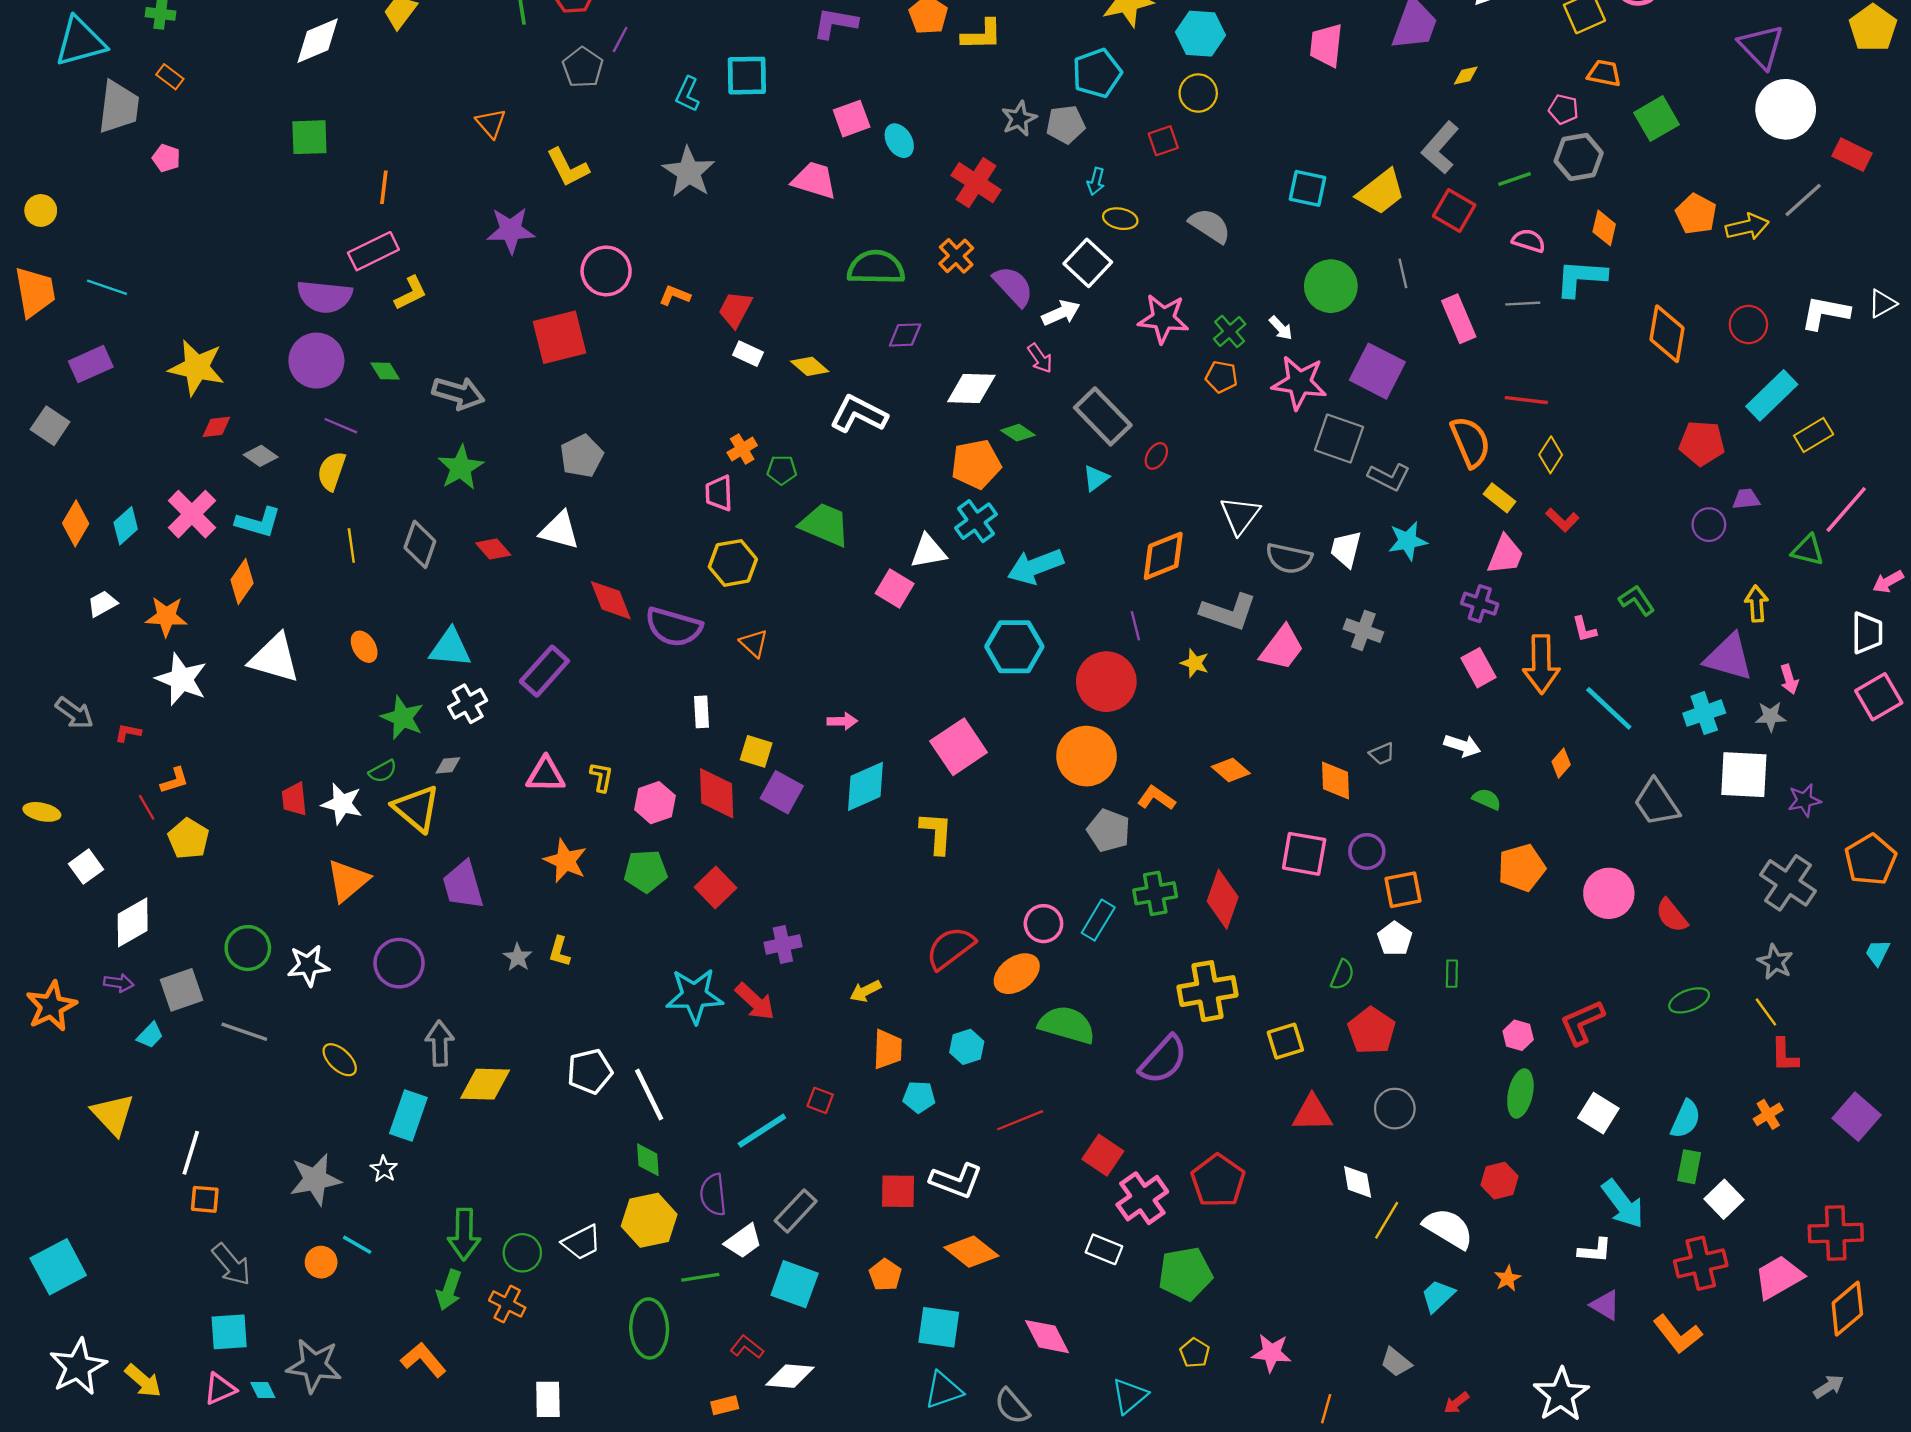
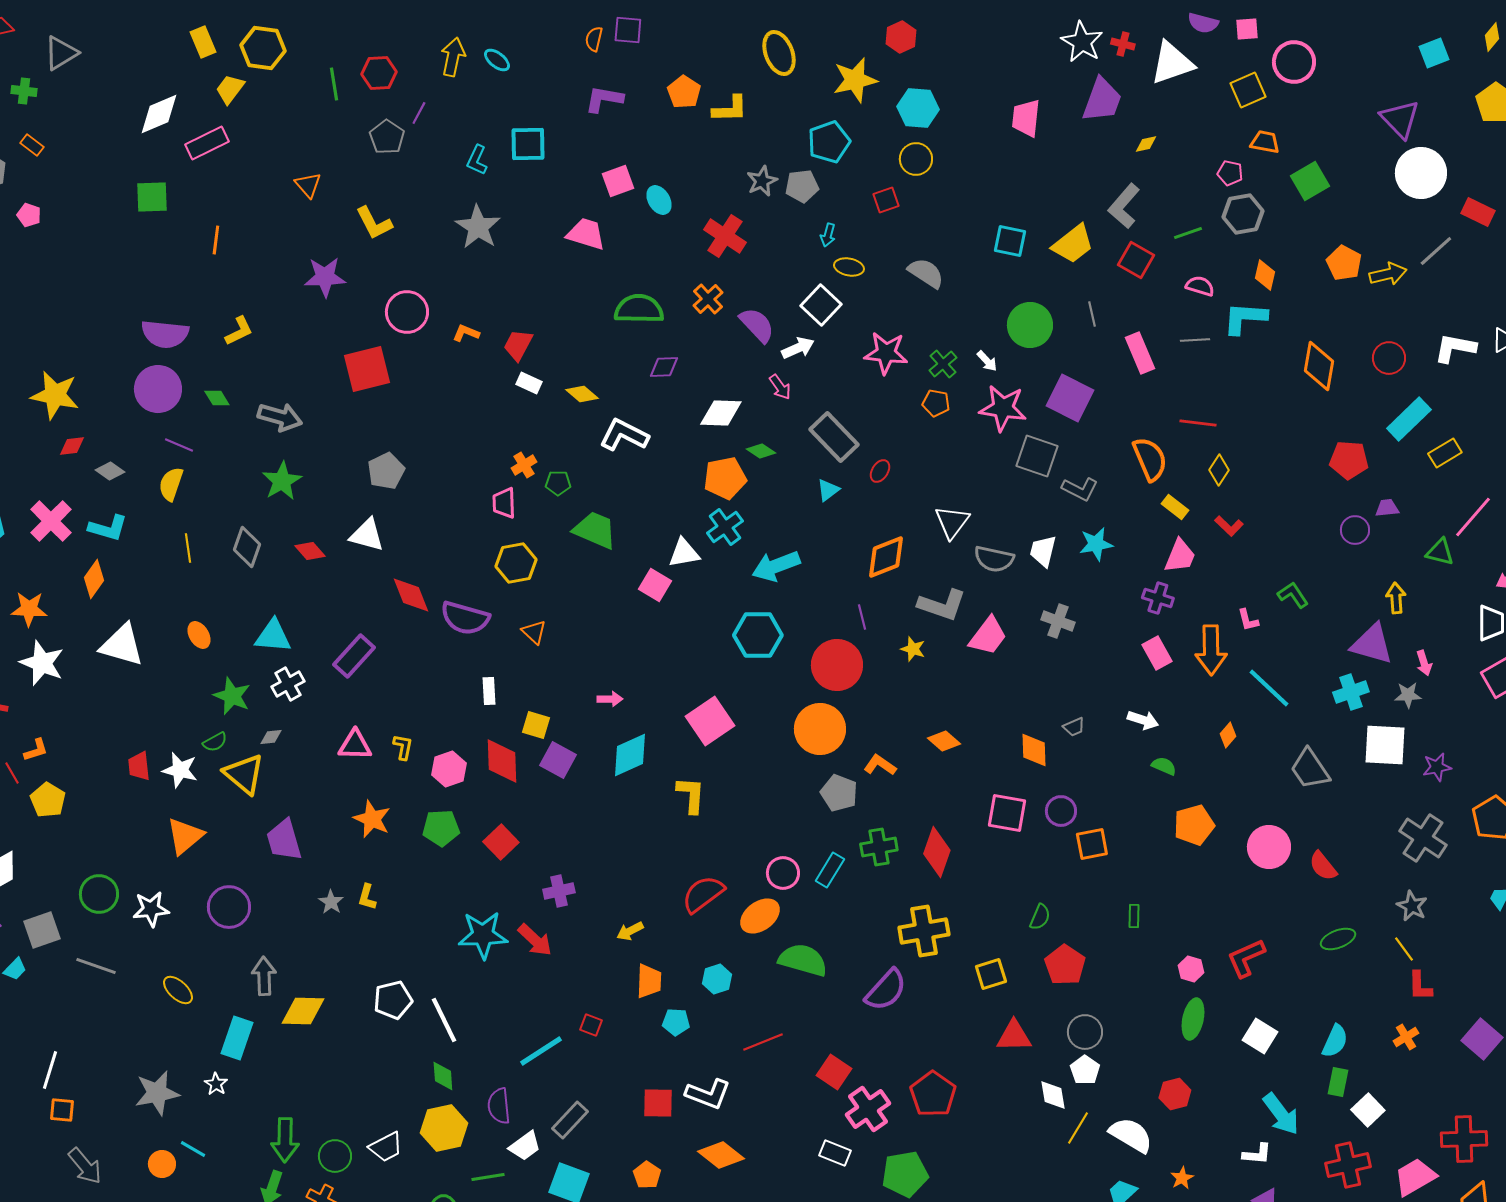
pink rectangle: (373, 251) -> (207, 143), moved
white pentagon: (1395, 939) -> (1085, 1070), moved

